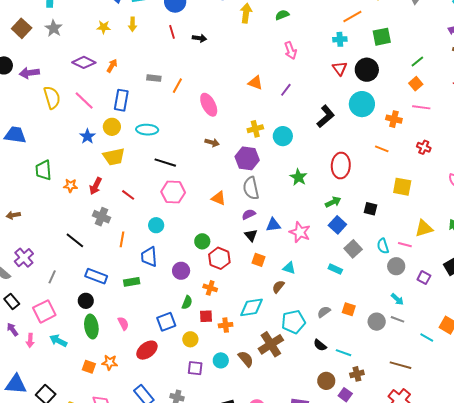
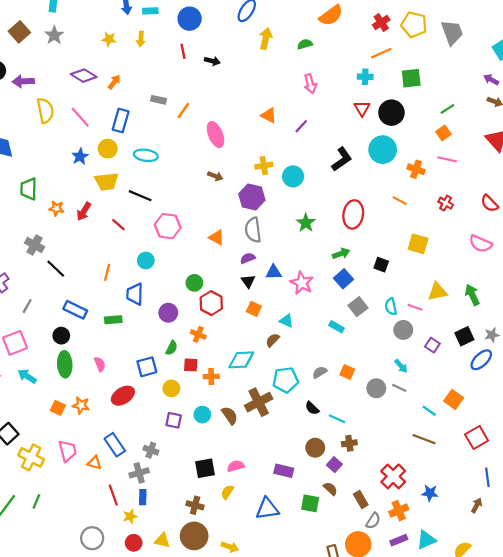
black line: (165, 163) -> (140, 196), moved
gray cross: (102, 217) -> (35, 245), moved
brown line: (400, 365) -> (424, 439), moved

